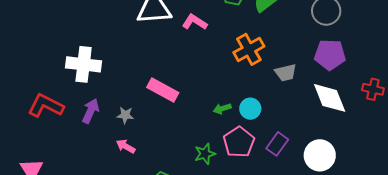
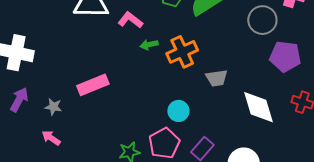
purple pentagon: (330, 55) -> (285, 57), moved
pink rectangle: (163, 90) -> (93, 85), turned -56
green arrow: (222, 109) -> (149, 45), moved

